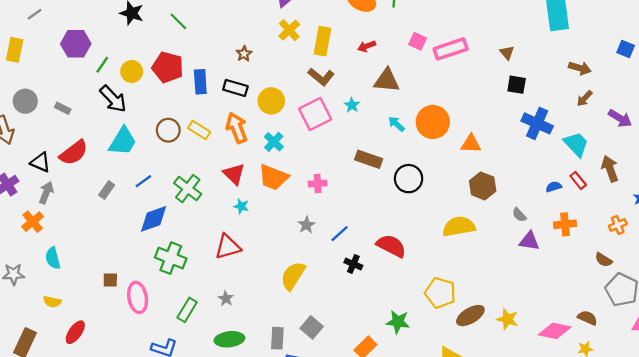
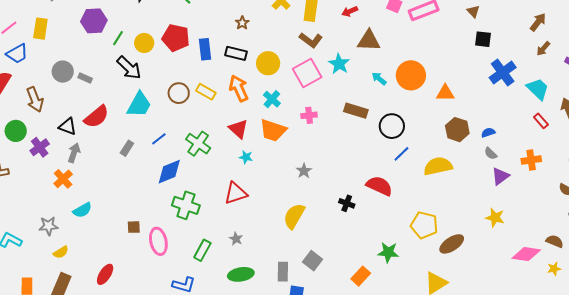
brown arrow: (580, 68) -> (538, 22), turned -66
gray circle: (25, 101) -> (63, 72), moved
cyan star: (352, 105) -> (339, 64), size x1.5
blue cross: (537, 123) -> (503, 72), turned 32
pink cross: (318, 184) -> (309, 115), moved
blue semicircle: (554, 187) -> (488, 133), moved
blue line: (339, 234) -> (401, 154), moved
purple triangle: (529, 241) -> (500, 176), turned -42
cyan semicircle: (53, 258) -> (82, 210), turned -102
yellow semicircle: (52, 302) -> (61, 252), moved, turned -42
yellow star: (507, 319) -> (495, 218), moved

